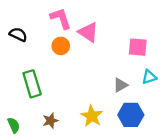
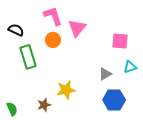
pink triangle: (88, 32) -> (77, 28), turned 36
green rectangle: (32, 84) -> (28, 57), moved
yellow star: (92, 116) -> (66, 90), moved, turned 30

